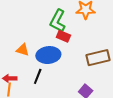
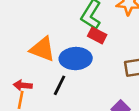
orange triangle: (23, 50) -> (42, 49), size x1.5

